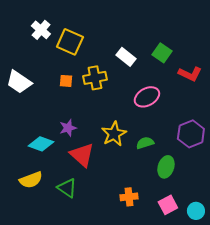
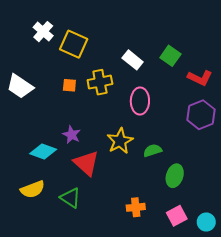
pink ellipse: (147, 97) -> (140, 101), moved, turned -60
purple star: (68, 128) -> (72, 135), turned -30
purple hexagon: (191, 134) -> (201, 115), moved

